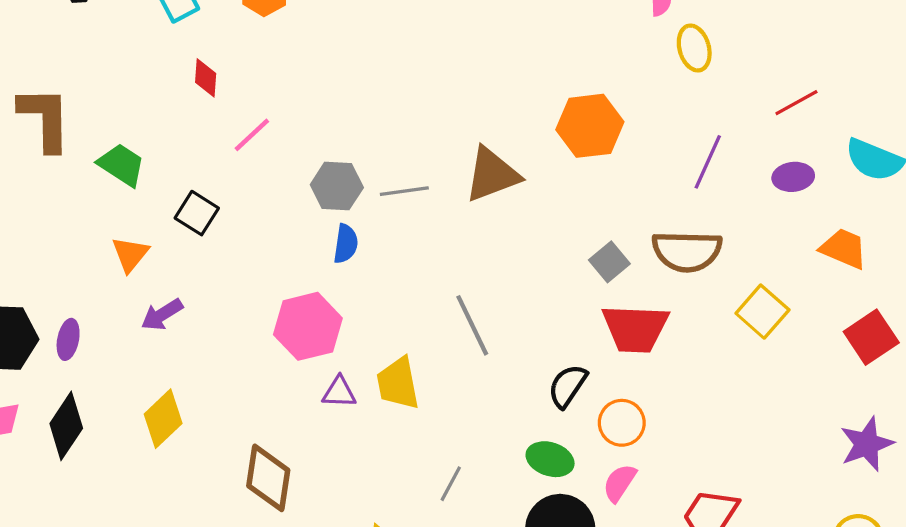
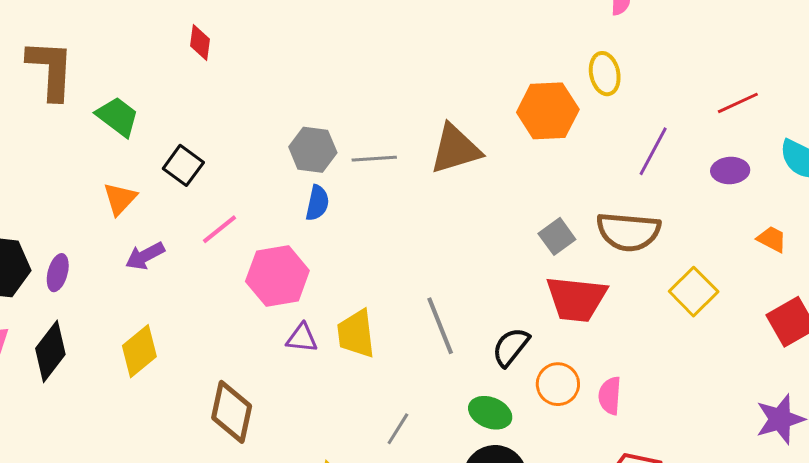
yellow ellipse: (694, 48) -> (605, 74), moved
pink line: (252, 135) -> (220, 229), moved
orange trapezoid: (844, 249) -> (772, 239), size x0.7
gray line: (472, 325) -> (440, 326), moved
pink semicircle: (620, 483) -> (610, 396), moved, turned -33

